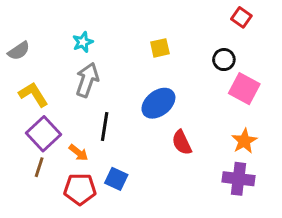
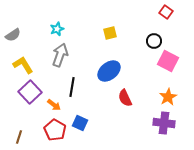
brown line: (39, 167) -> (19, 137), moved
red pentagon: (80, 189) -> (55, 130), turned 30

